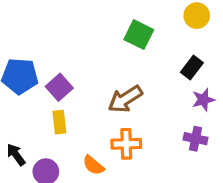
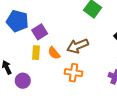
orange semicircle: (93, 165) -> (54, 53), moved

